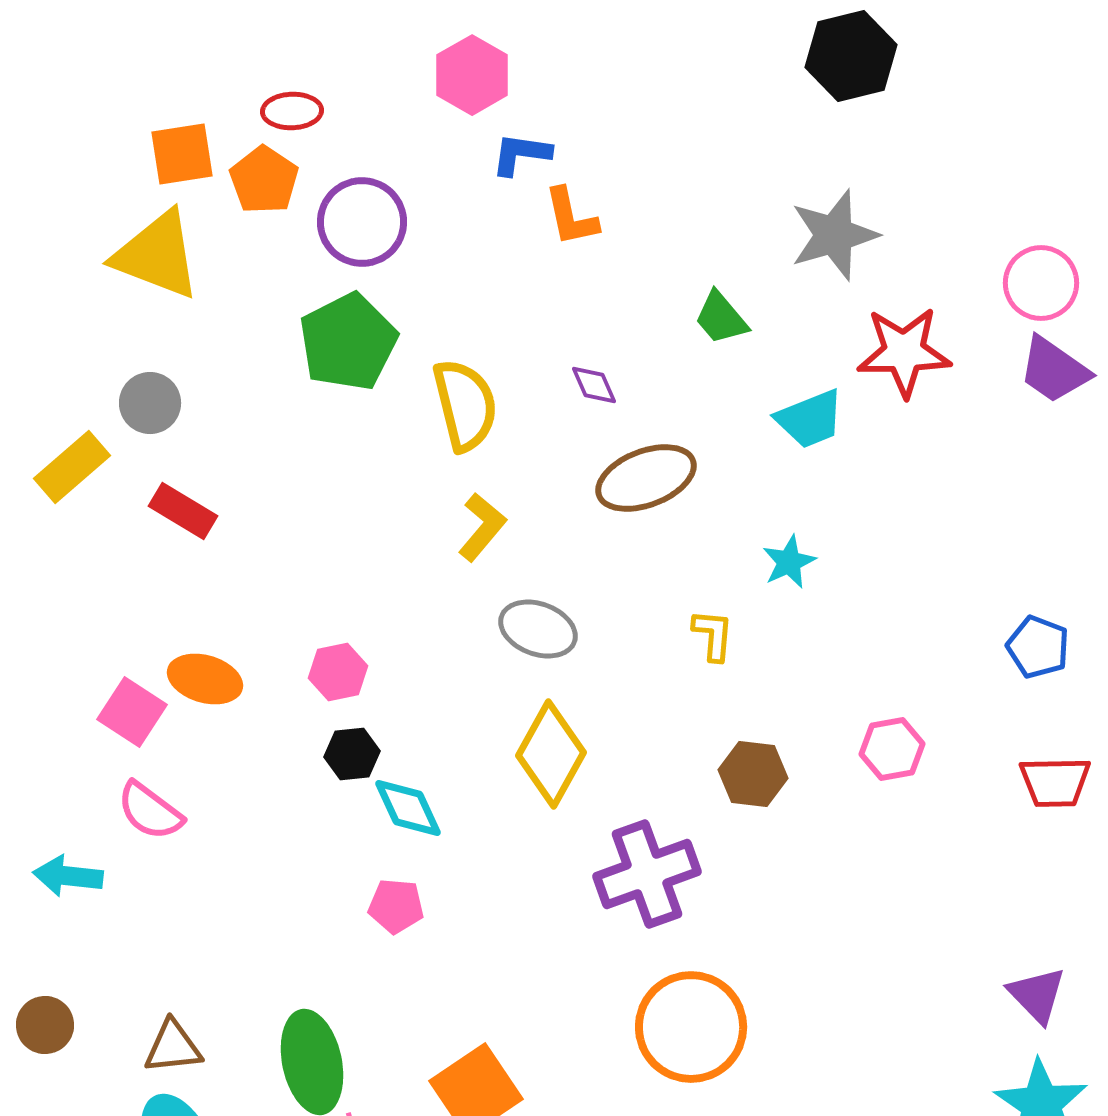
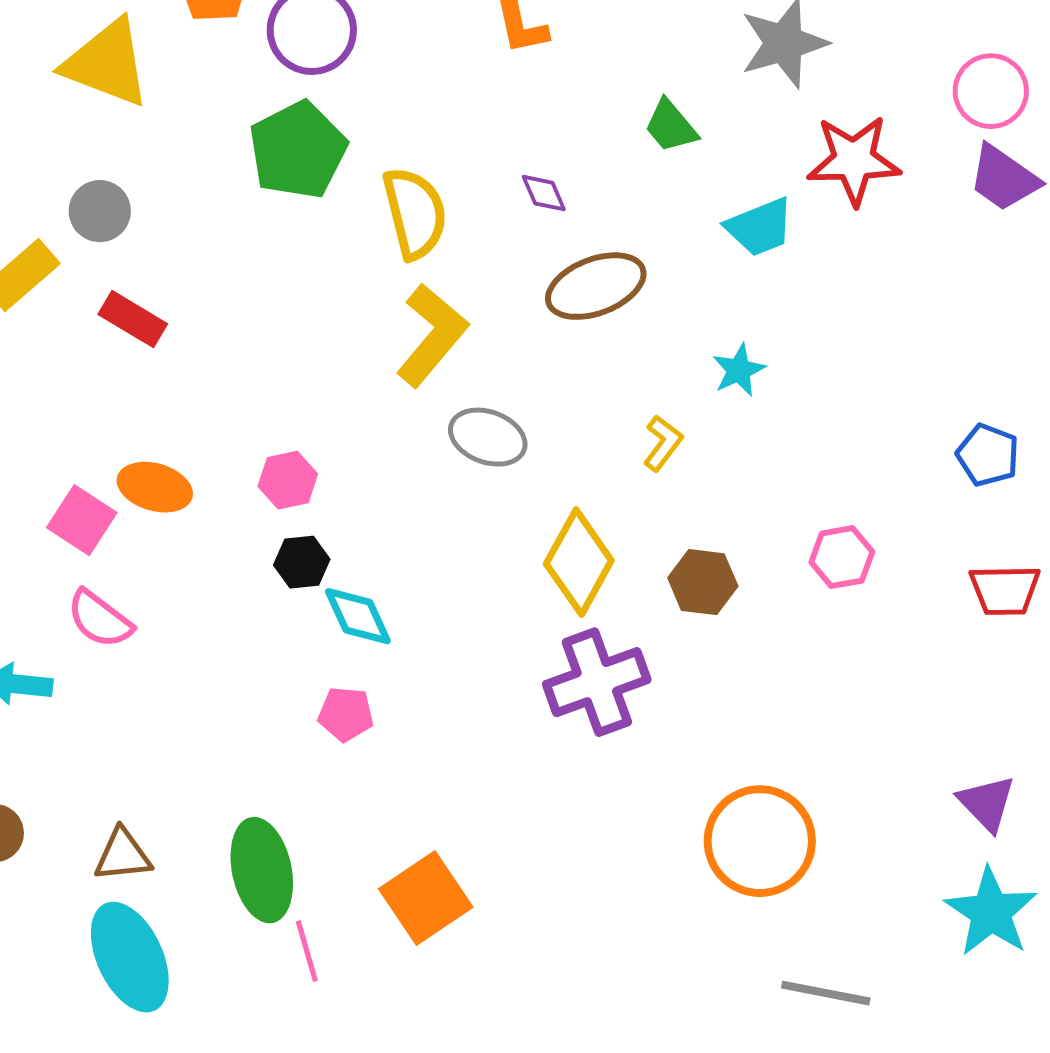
yellow L-shape: (482, 527) -> (432, 335), size x1.5
yellow L-shape: (713, 635) -> (663, 443), turned 32
yellow diamond: (551, 754) -> (579, 562), moved
orange circle: (691, 1027) -> (760, 841), moved

